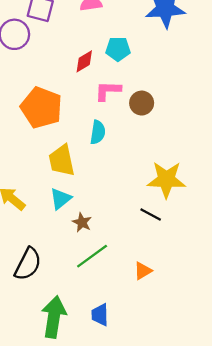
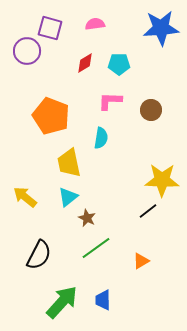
red diamond: (84, 61) -> (85, 63), moved
brown circle: (142, 103) -> (151, 110), moved
black line: (151, 214) -> (148, 211), turned -66
green arrow: (54, 317) -> (62, 302), turned 33

